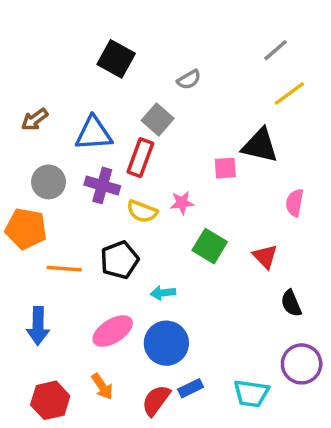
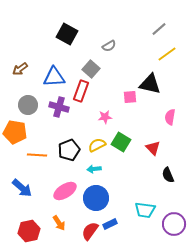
yellow semicircle: (142, 211) -> (97, 145), moved, turned 132
blue arrow: (38, 326) -> (22, 188), turned -50
purple circle: (302, 364) -> (174, 224), moved
cyan trapezoid: (251, 393) -> (145, 210), moved

